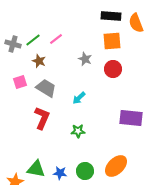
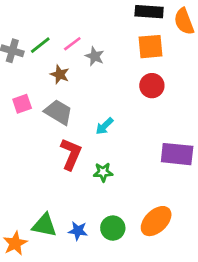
gray star: (85, 59) -> (95, 56), moved
brown star: (39, 61) -> (60, 74), moved
red L-shape: (42, 118) -> (71, 154), moved

